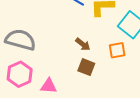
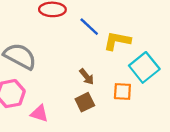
brown square: (86, 67) -> (85, 102), turned 30

